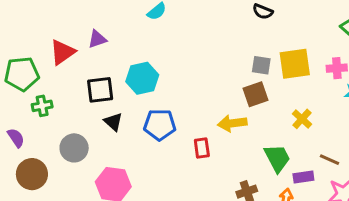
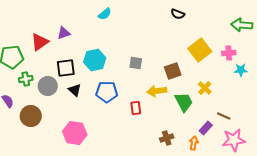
yellow square: (295, 64) -> (200, 50), turned -30
gray square: (261, 65) -> (136, 63), moved
gray circle: (74, 148) -> (48, 86), moved
green trapezoid: (277, 158) -> (184, 102), moved
brown circle: (32, 174) -> (31, 116), moved
purple rectangle: (303, 177) -> (206, 128), turned -40

